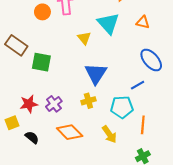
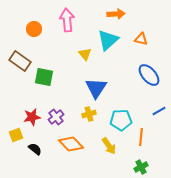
orange circle: (42, 12) -> (34, 29), moved
cyan triangle: (108, 23) -> (108, 40), turned 30
blue line: (138, 85) -> (159, 111), moved

